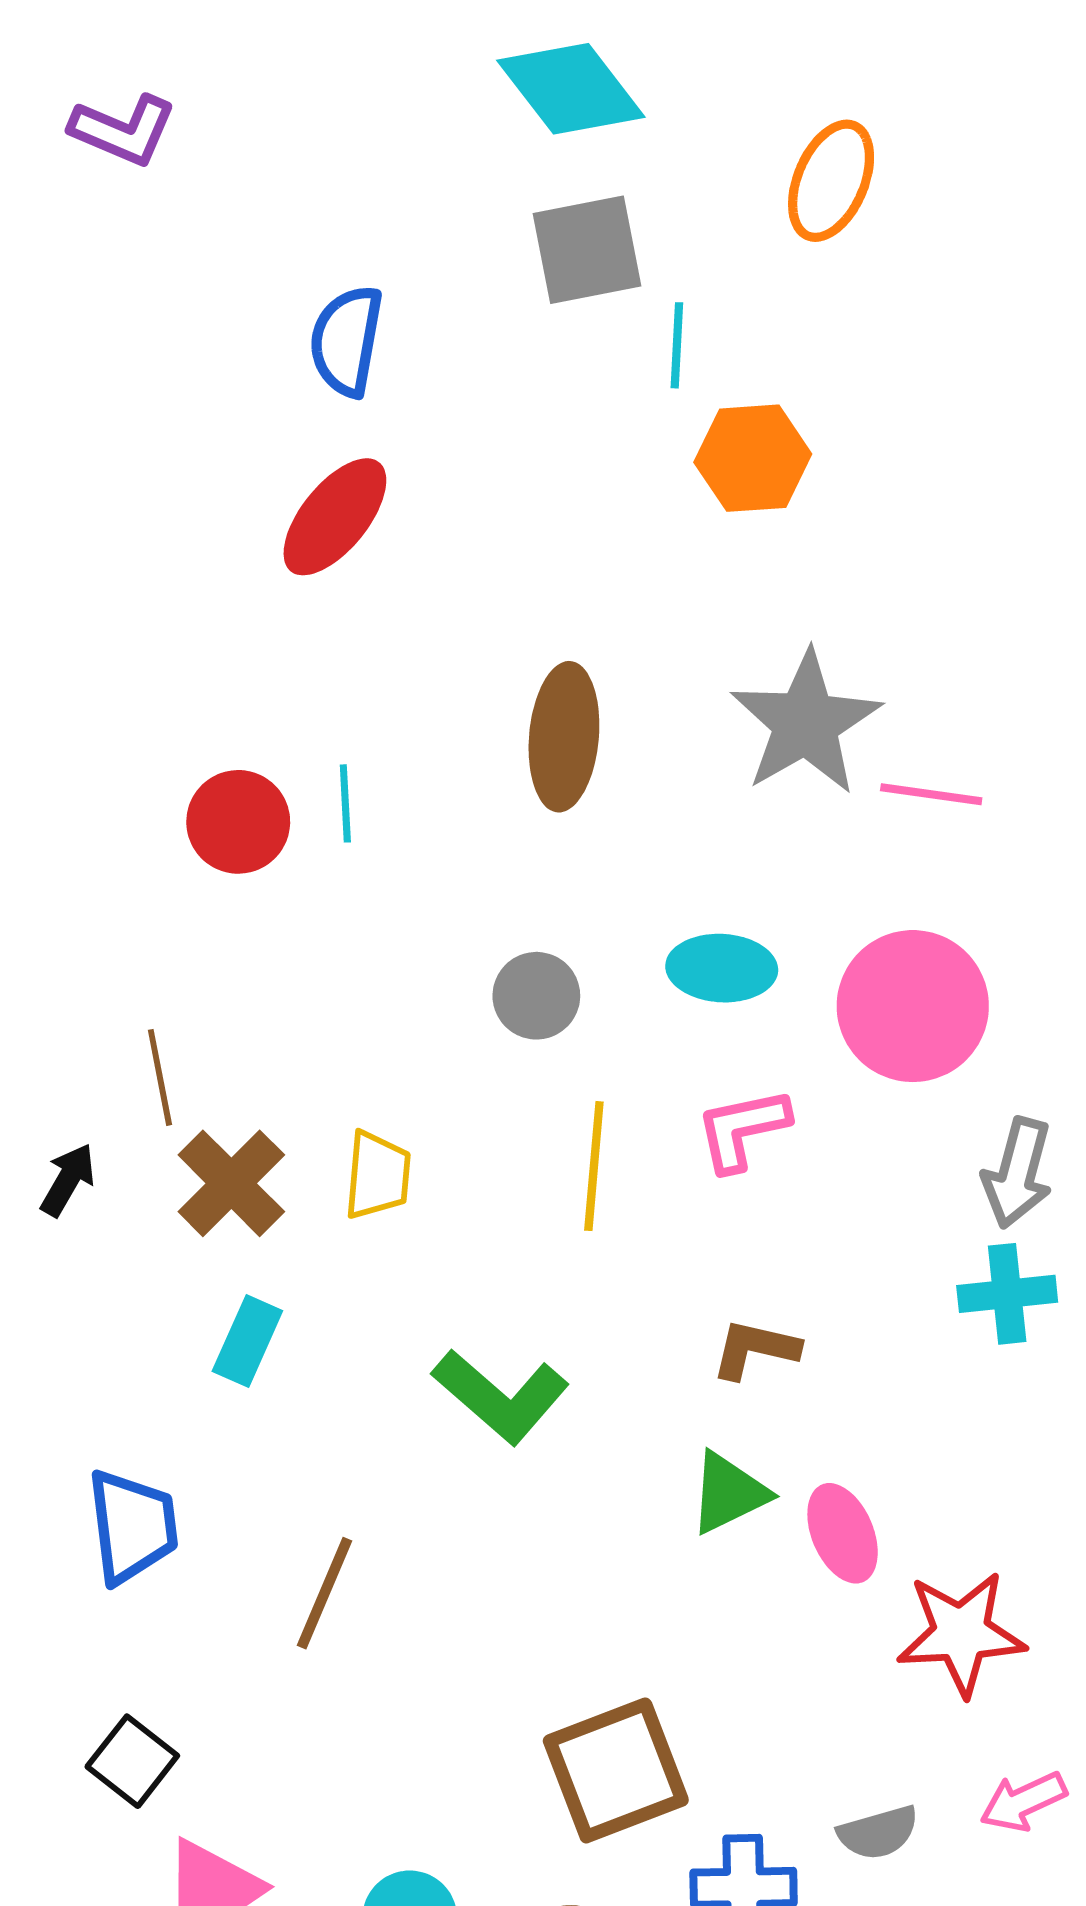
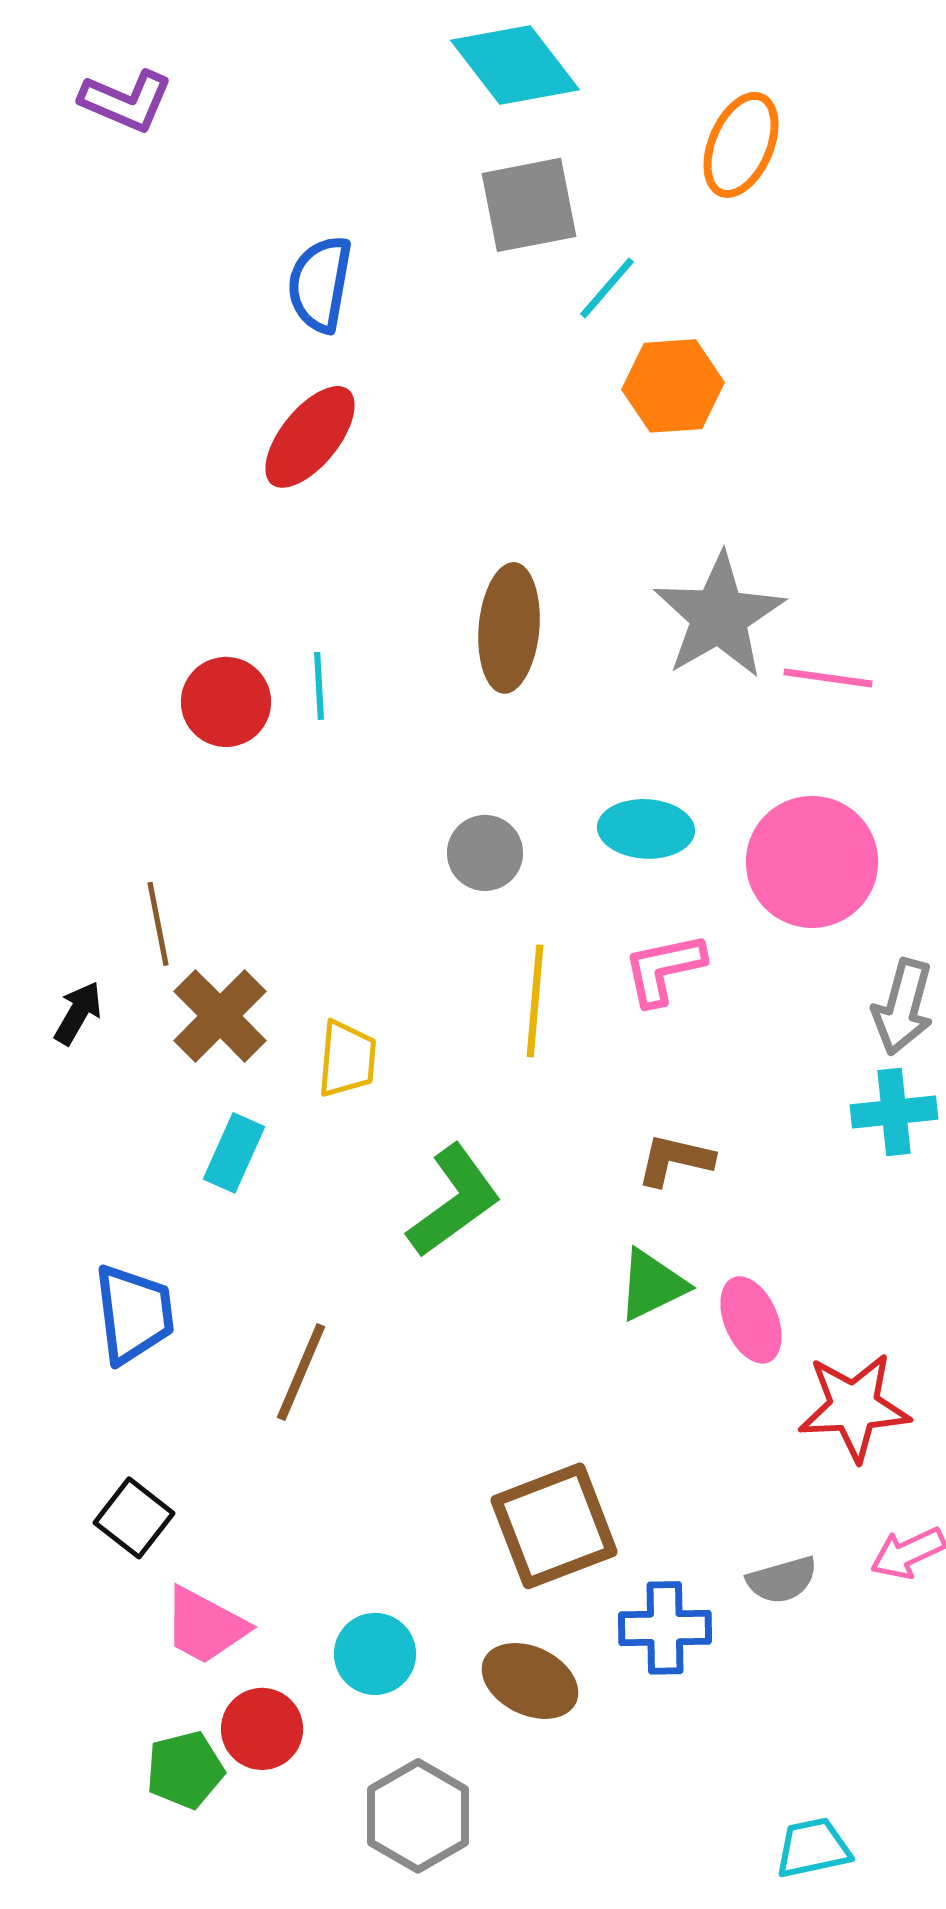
cyan line: (677, 345) -> (607, 288), turned 38
yellow trapezoid: (378, 1175) -> (347, 1059), moved
green L-shape: (501, 1396) -> (454, 1201), turned -77

